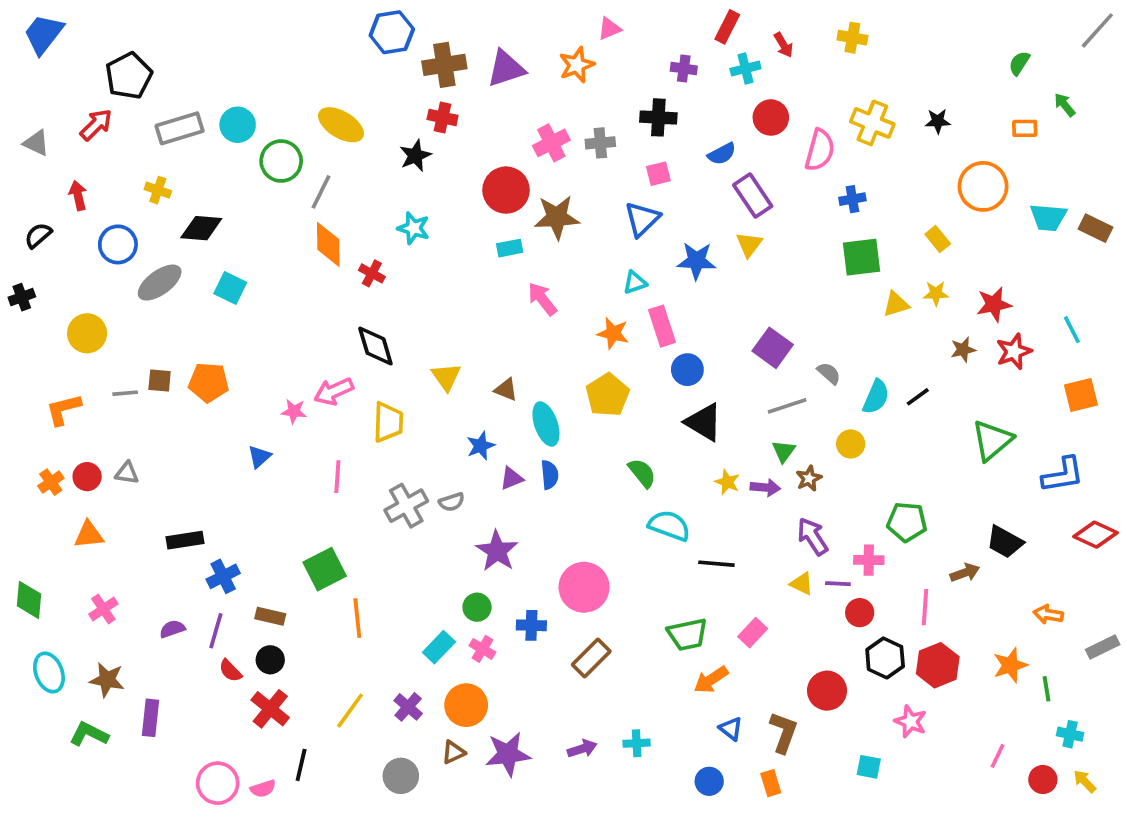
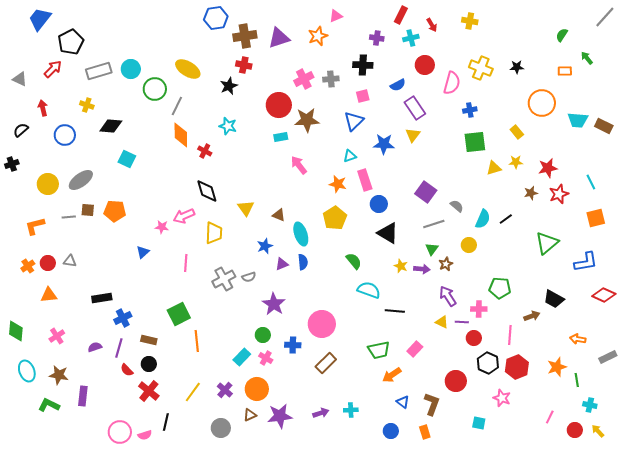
blue trapezoid: (44, 34) -> (40, 19), moved
gray ellipse: (160, 283) -> (81, 180), moved

